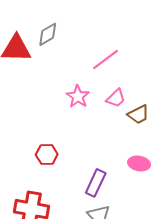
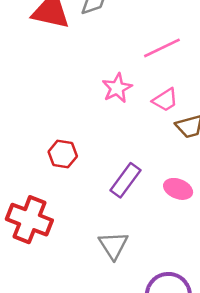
purple rectangle: (96, 183) -> (126, 180), moved

